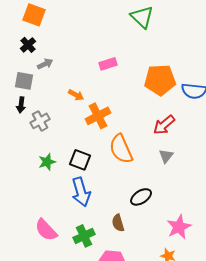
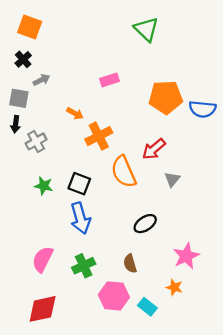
red arrow: (164, 125) -> (154, 149), moved
green star: (47, 162) -> (44, 186), turned 30
brown semicircle: (118, 223) -> (130, 264), moved
pink semicircle: (46, 230) -> (43, 259), turned 70

